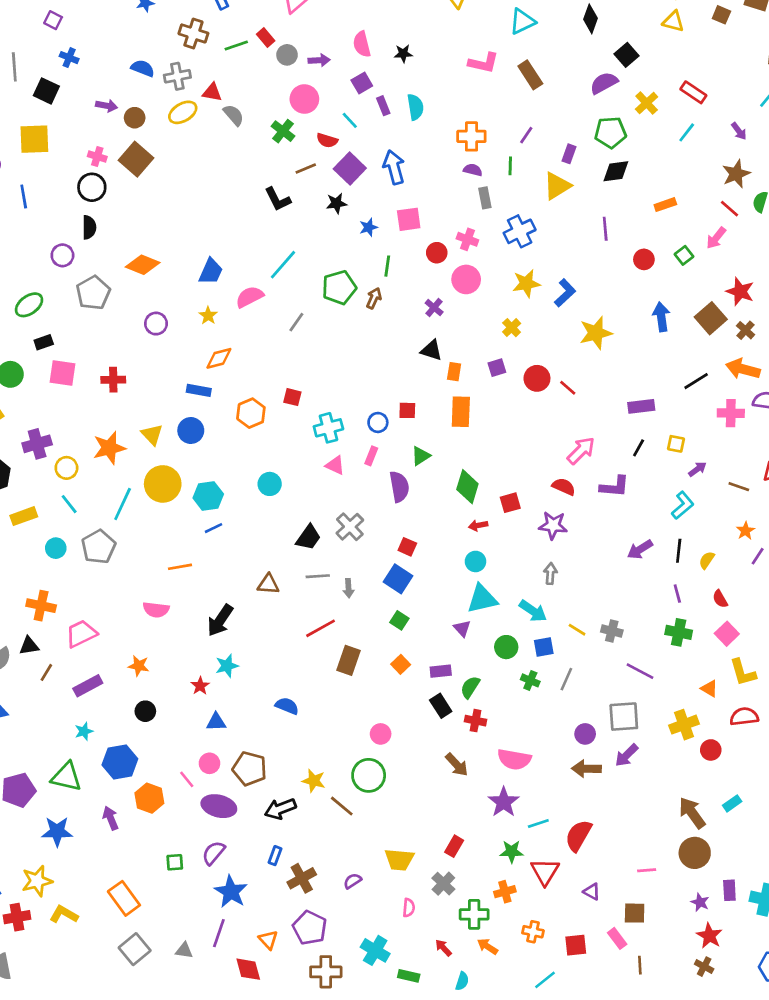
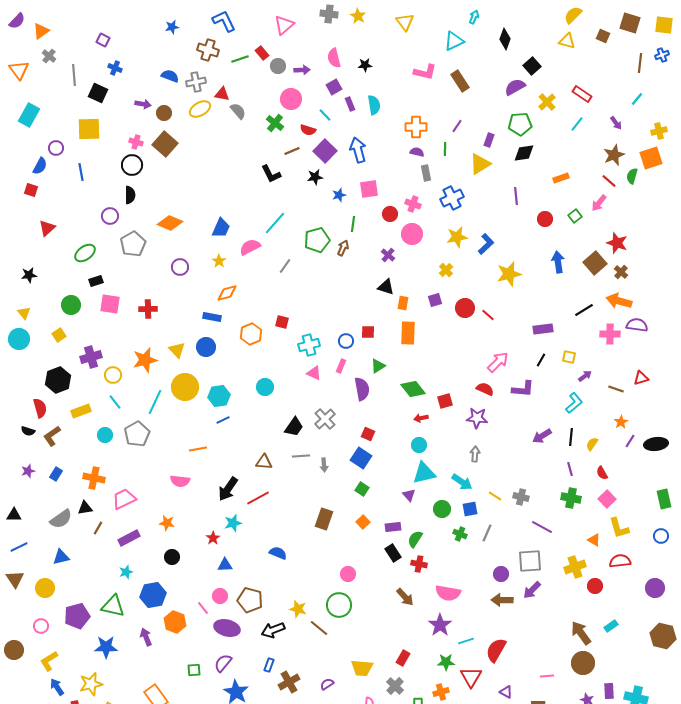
green diamond: (467, 487) -> (413, 389), turned -55
red line: (320, 628) -> (258, 498), moved

